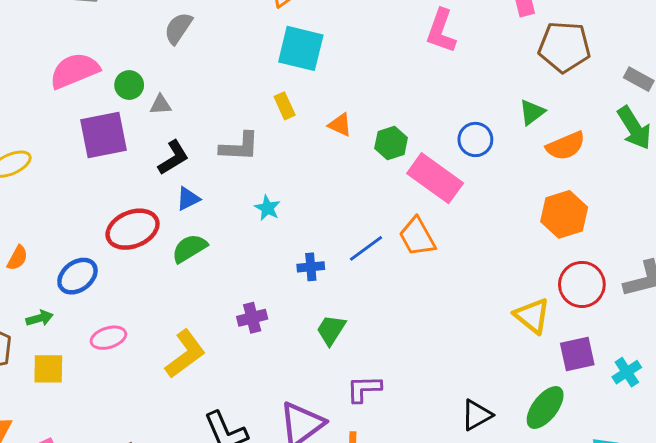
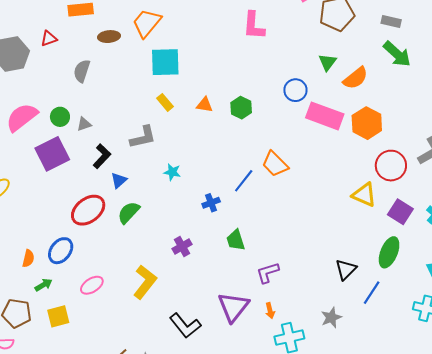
pink rectangle: (435, 178) -> (325, 116), moved
orange semicircle: (17, 258) -> (28, 258), moved
green trapezoid: (331, 330) -> (236, 240), turned -35
purple square: (577, 354) -> (400, 212), turned -30

